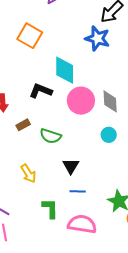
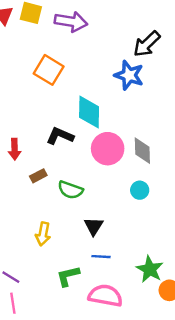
yellow arrow: (28, 174) -> (43, 234), turned 42
green L-shape: (50, 208) -> (68, 276), turned -105

